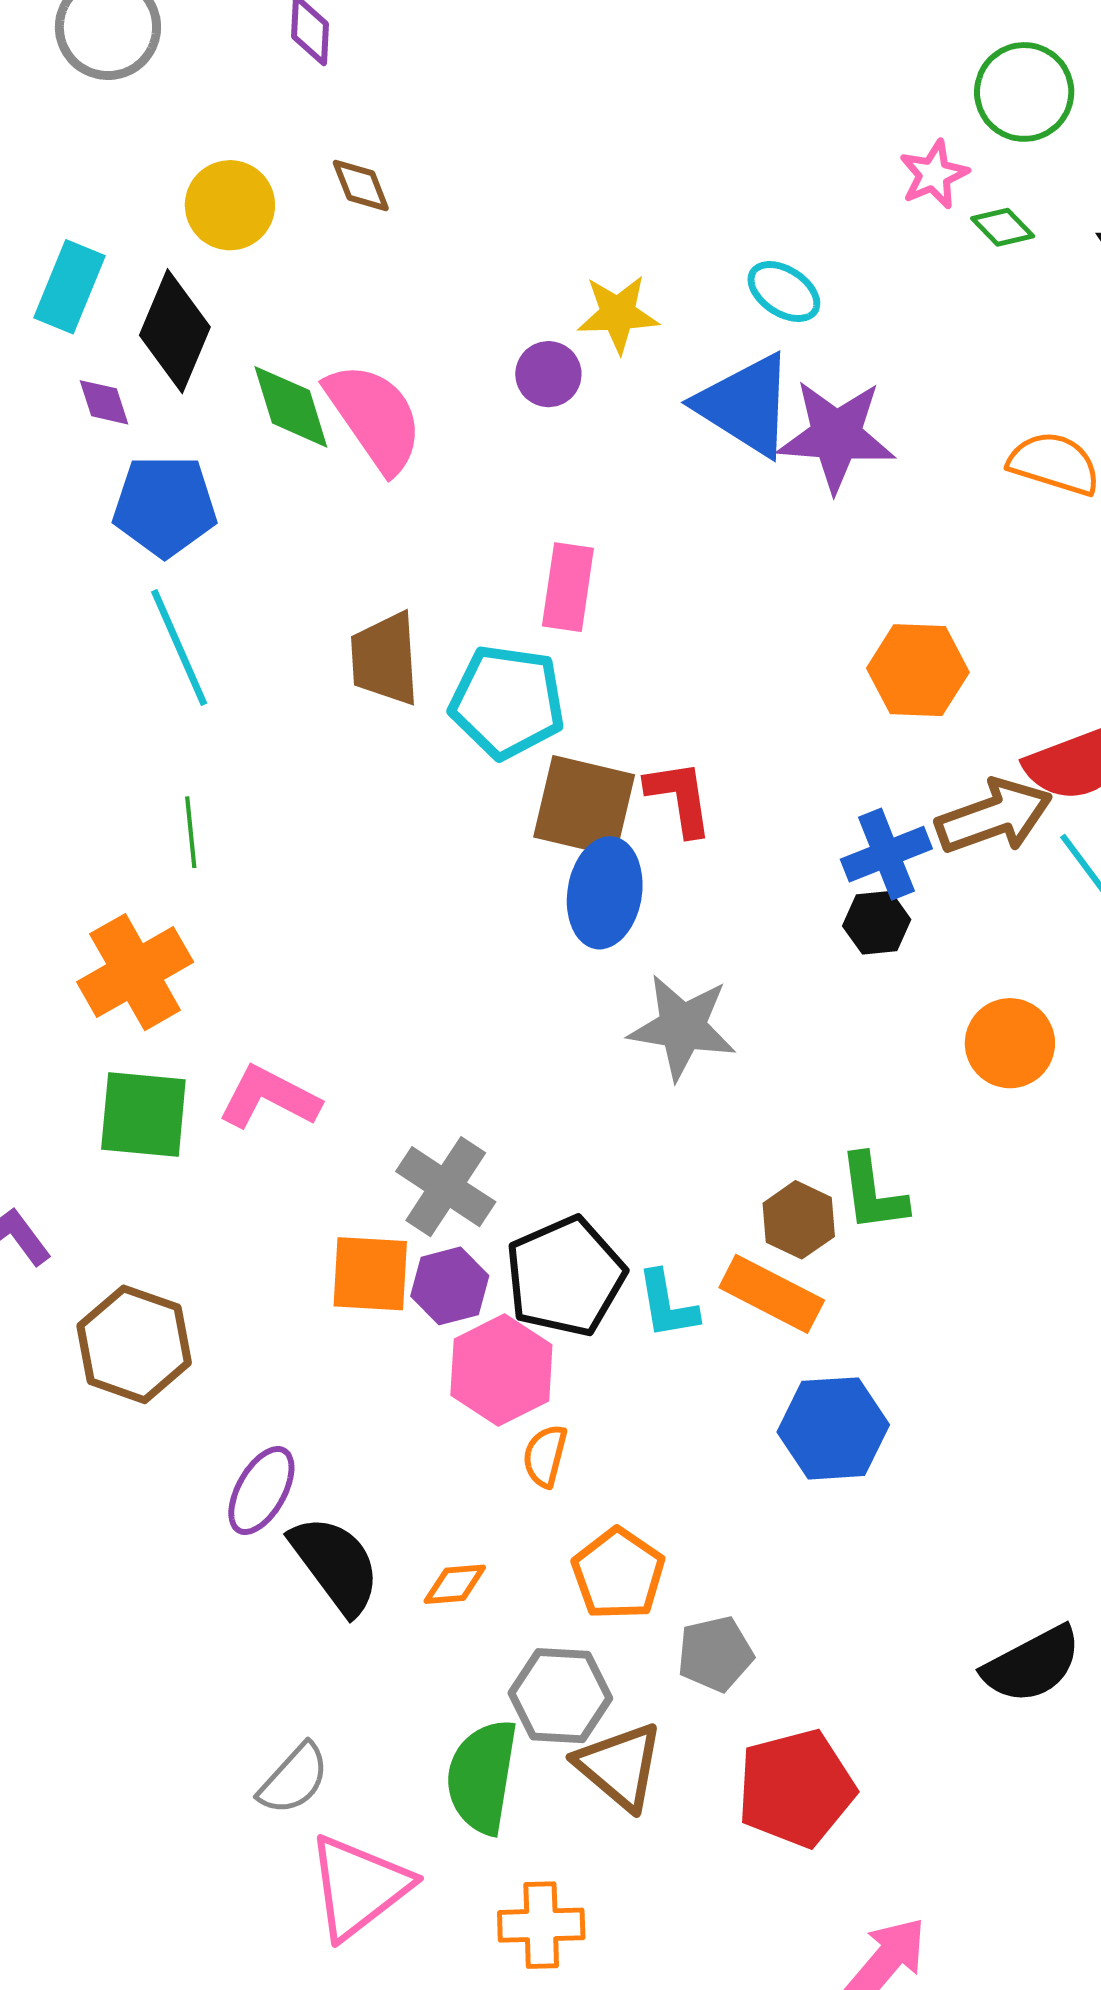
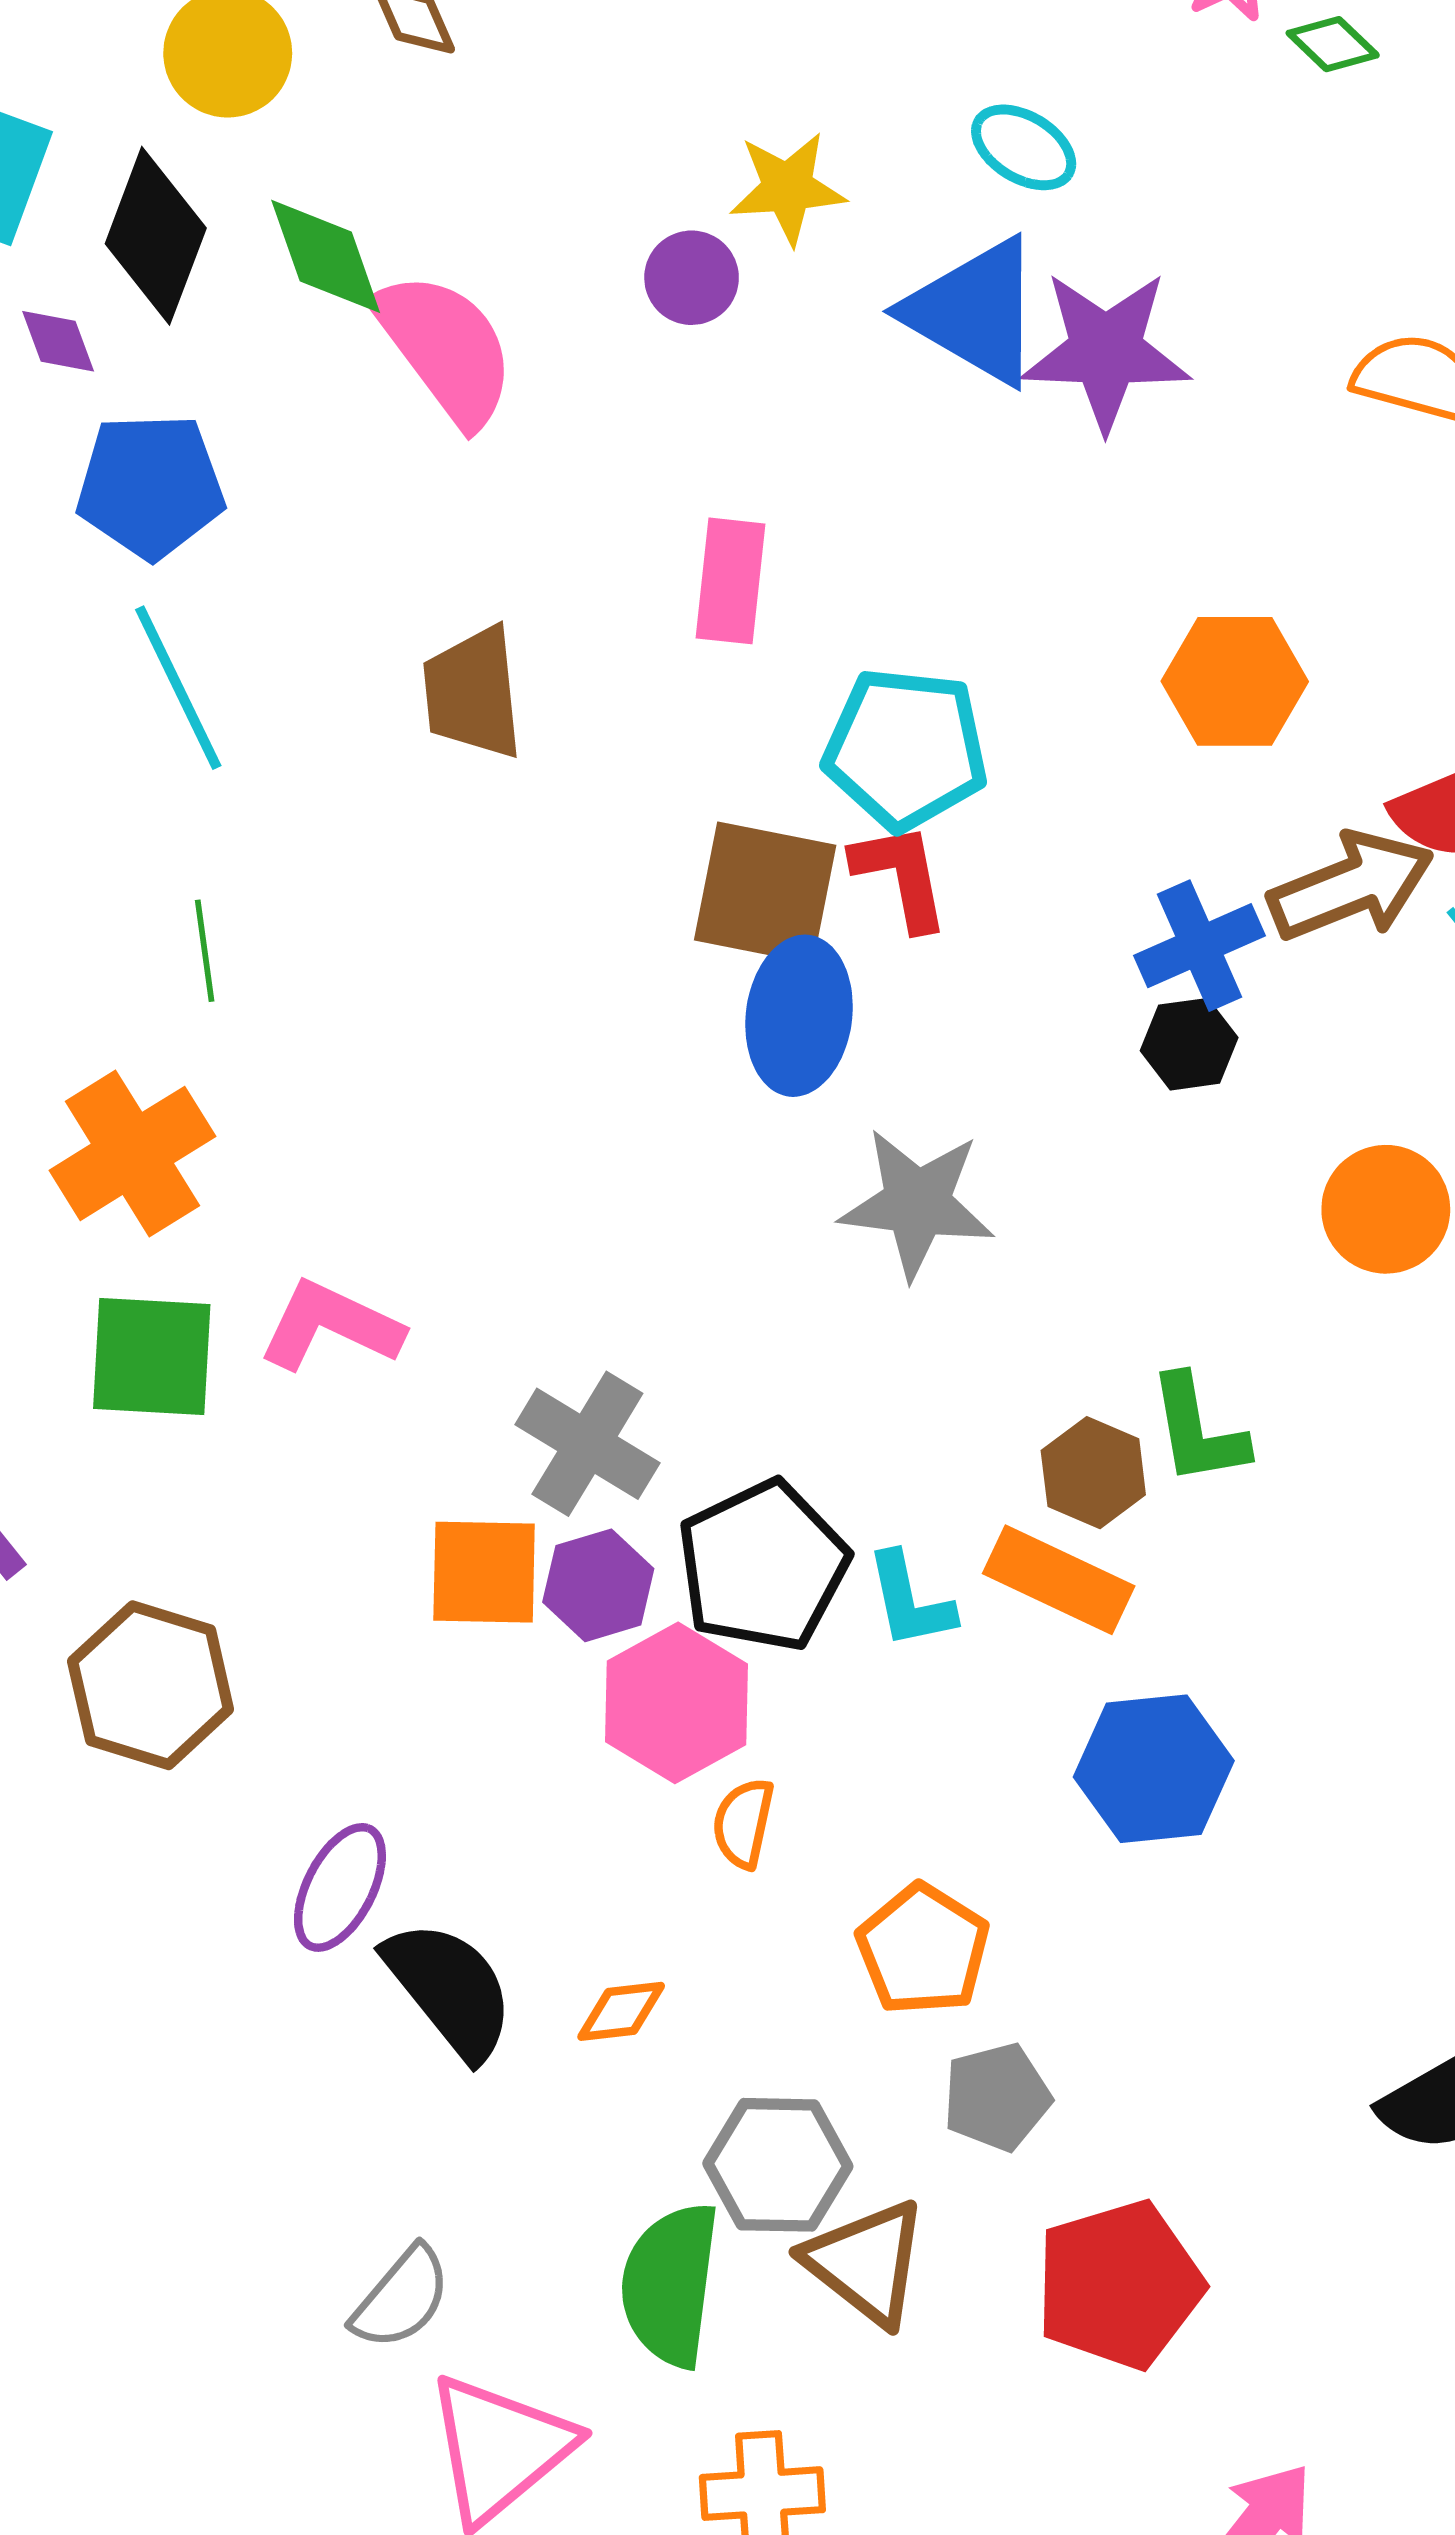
green diamond: (291, 407) -> (326, 256), moved
cyan pentagon: (507, 702) -> (906, 749), moved
orange pentagon: (618, 1574) -> (923, 1950), moved

